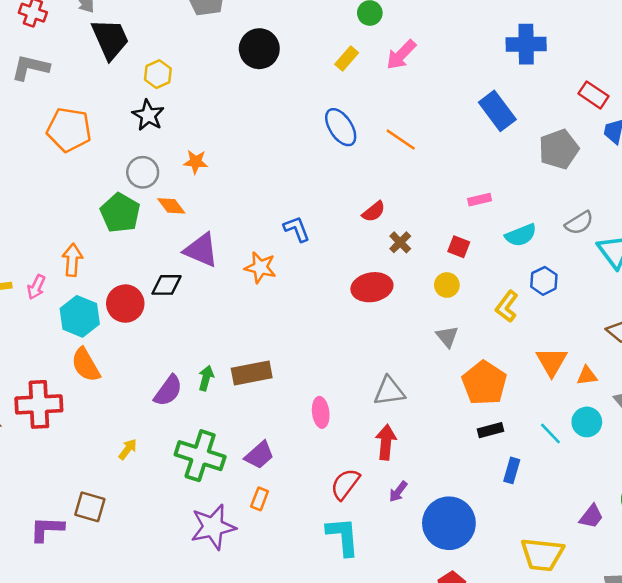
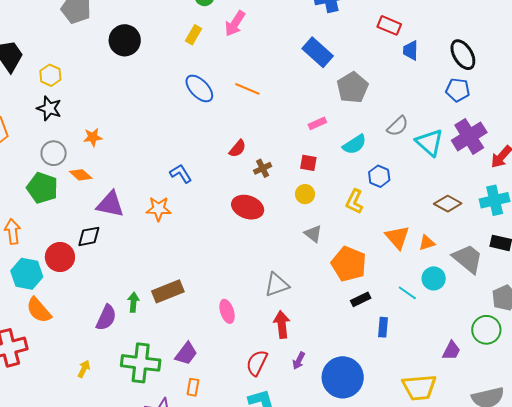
gray pentagon: (559, 149) -> (352, 87), moved
brown cross: (400, 242) -> (263, 168), turned 30
red ellipse: (372, 287) -> (248, 207), turned 40

